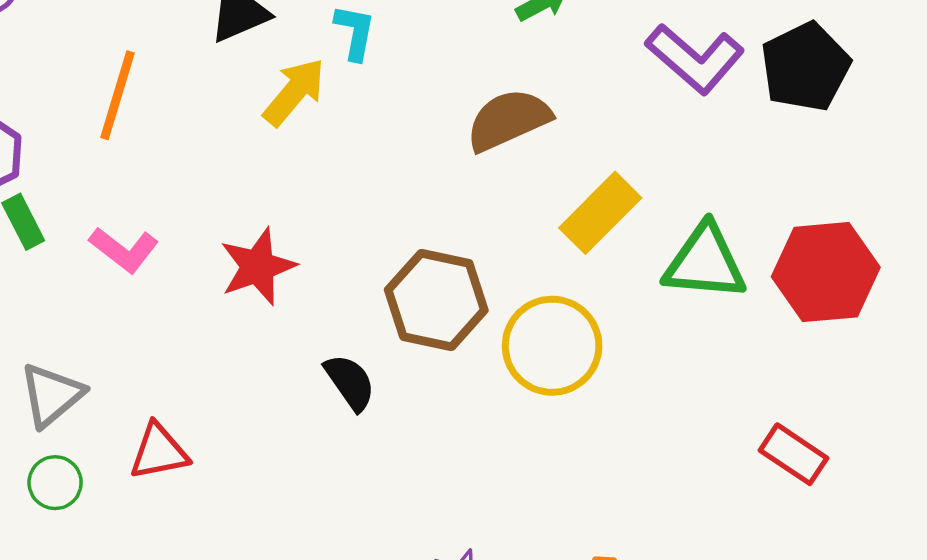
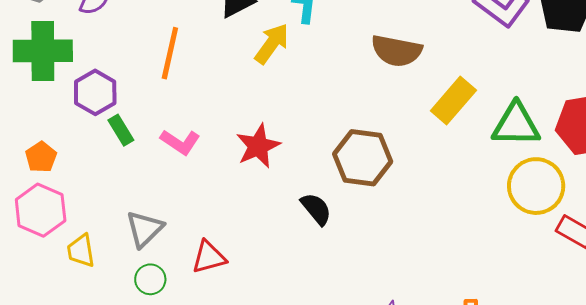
brown semicircle: (508, 120) -> (397, 51), turned -141
yellow circle: (552, 346) -> (536, 186), moved

